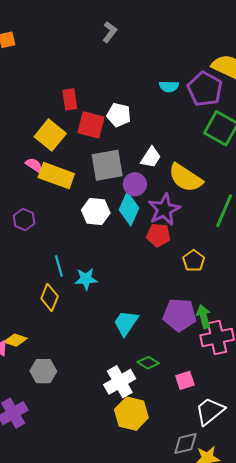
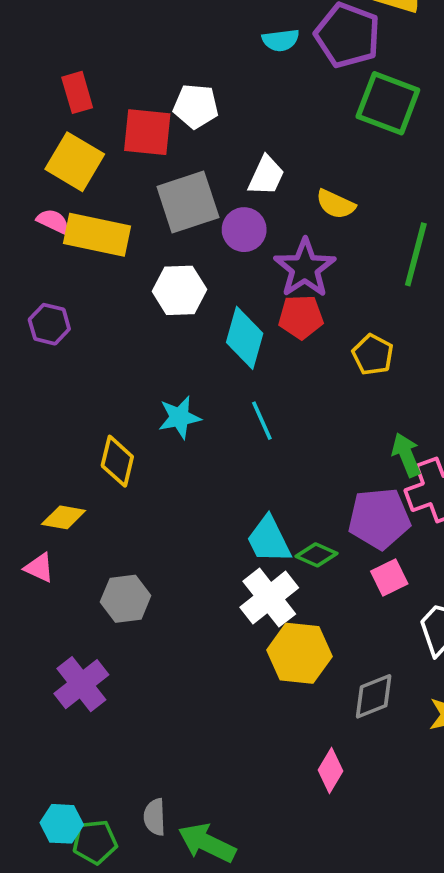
red rectangle: (70, 99) -> (77, 92), moved
yellow semicircle: (185, 178) -> (336, 204), size x0.6
cyan diamond: (129, 209) -> (245, 338), moved
cyan line: (59, 266) -> (262, 421), moved
purple pentagon: (180, 315) -> (379, 518), moved
cyan trapezoid: (126, 323) -> (269, 540), moved, turned -52
yellow diamond: (15, 340) -> (64, 517), moved
gray diamond: (185, 444) -> (374, 696), moved

